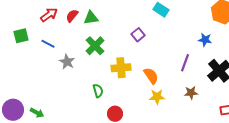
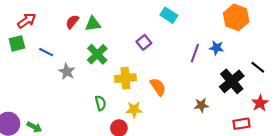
red arrow: (49, 15) -> (27, 21), moved
purple line: (185, 63) -> (195, 53), moved
yellow star: (157, 97) -> (134, 110), moved

